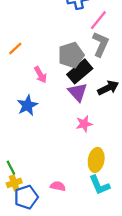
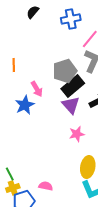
orange line: (15, 48) -> (14, 65), turned -48
blue star: (27, 105) -> (25, 105), moved
pink semicircle: (58, 186) -> (46, 186), moved

